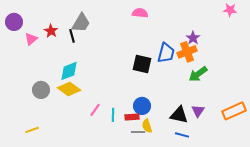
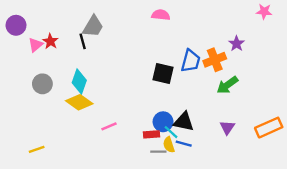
red star: (51, 31) -> (50, 41), moved
purple star: (193, 38) -> (237, 44), moved
cyan diamond: (69, 71) -> (79, 82), turned -50
gray circle: (41, 90) -> (42, 84), moved
pink line: (95, 110) -> (109, 126), turned 32
cyan line: (113, 115) -> (171, 132), moved, turned -48
black triangle: (179, 115) -> (184, 122), moved
blue line: (182, 135) -> (184, 144), moved

